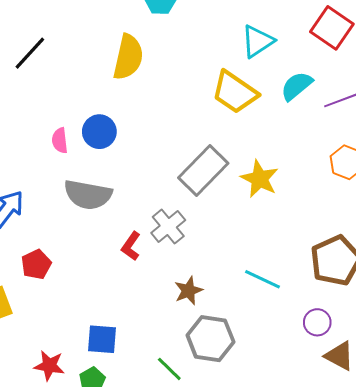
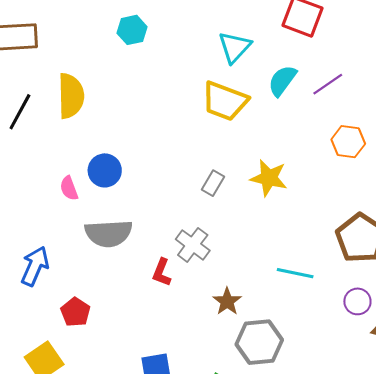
yellow semicircle: (128, 57) -> (71, 96), moved
gray rectangle: (203, 170) -> (213, 183), size x0.5

